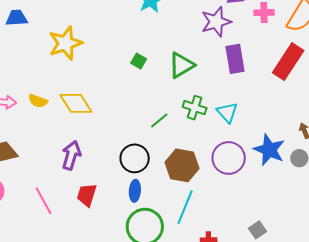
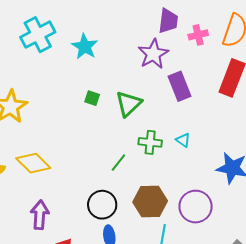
green square: (139, 61) -> (92, 98), moved
cyan triangle: (227, 112) -> (183, 140), size x0.7
purple circle: (229, 158) -> (196, 207), moved

